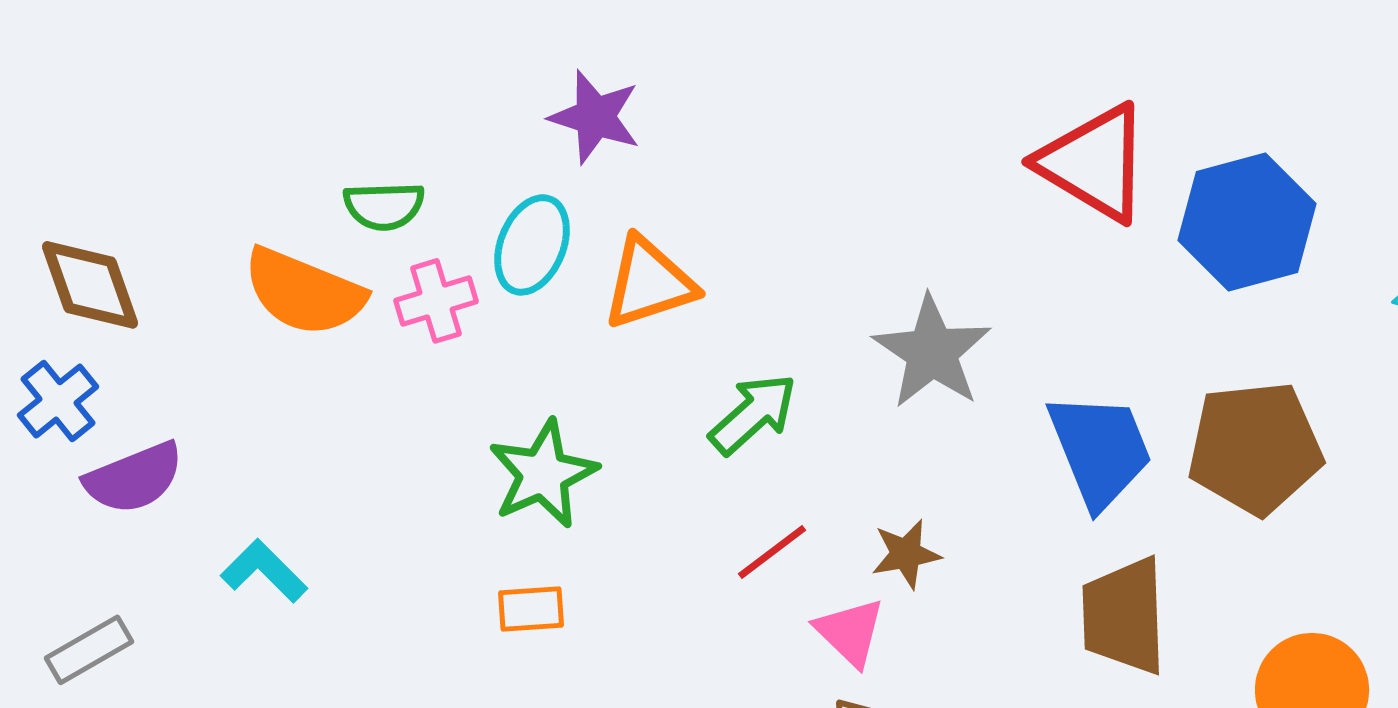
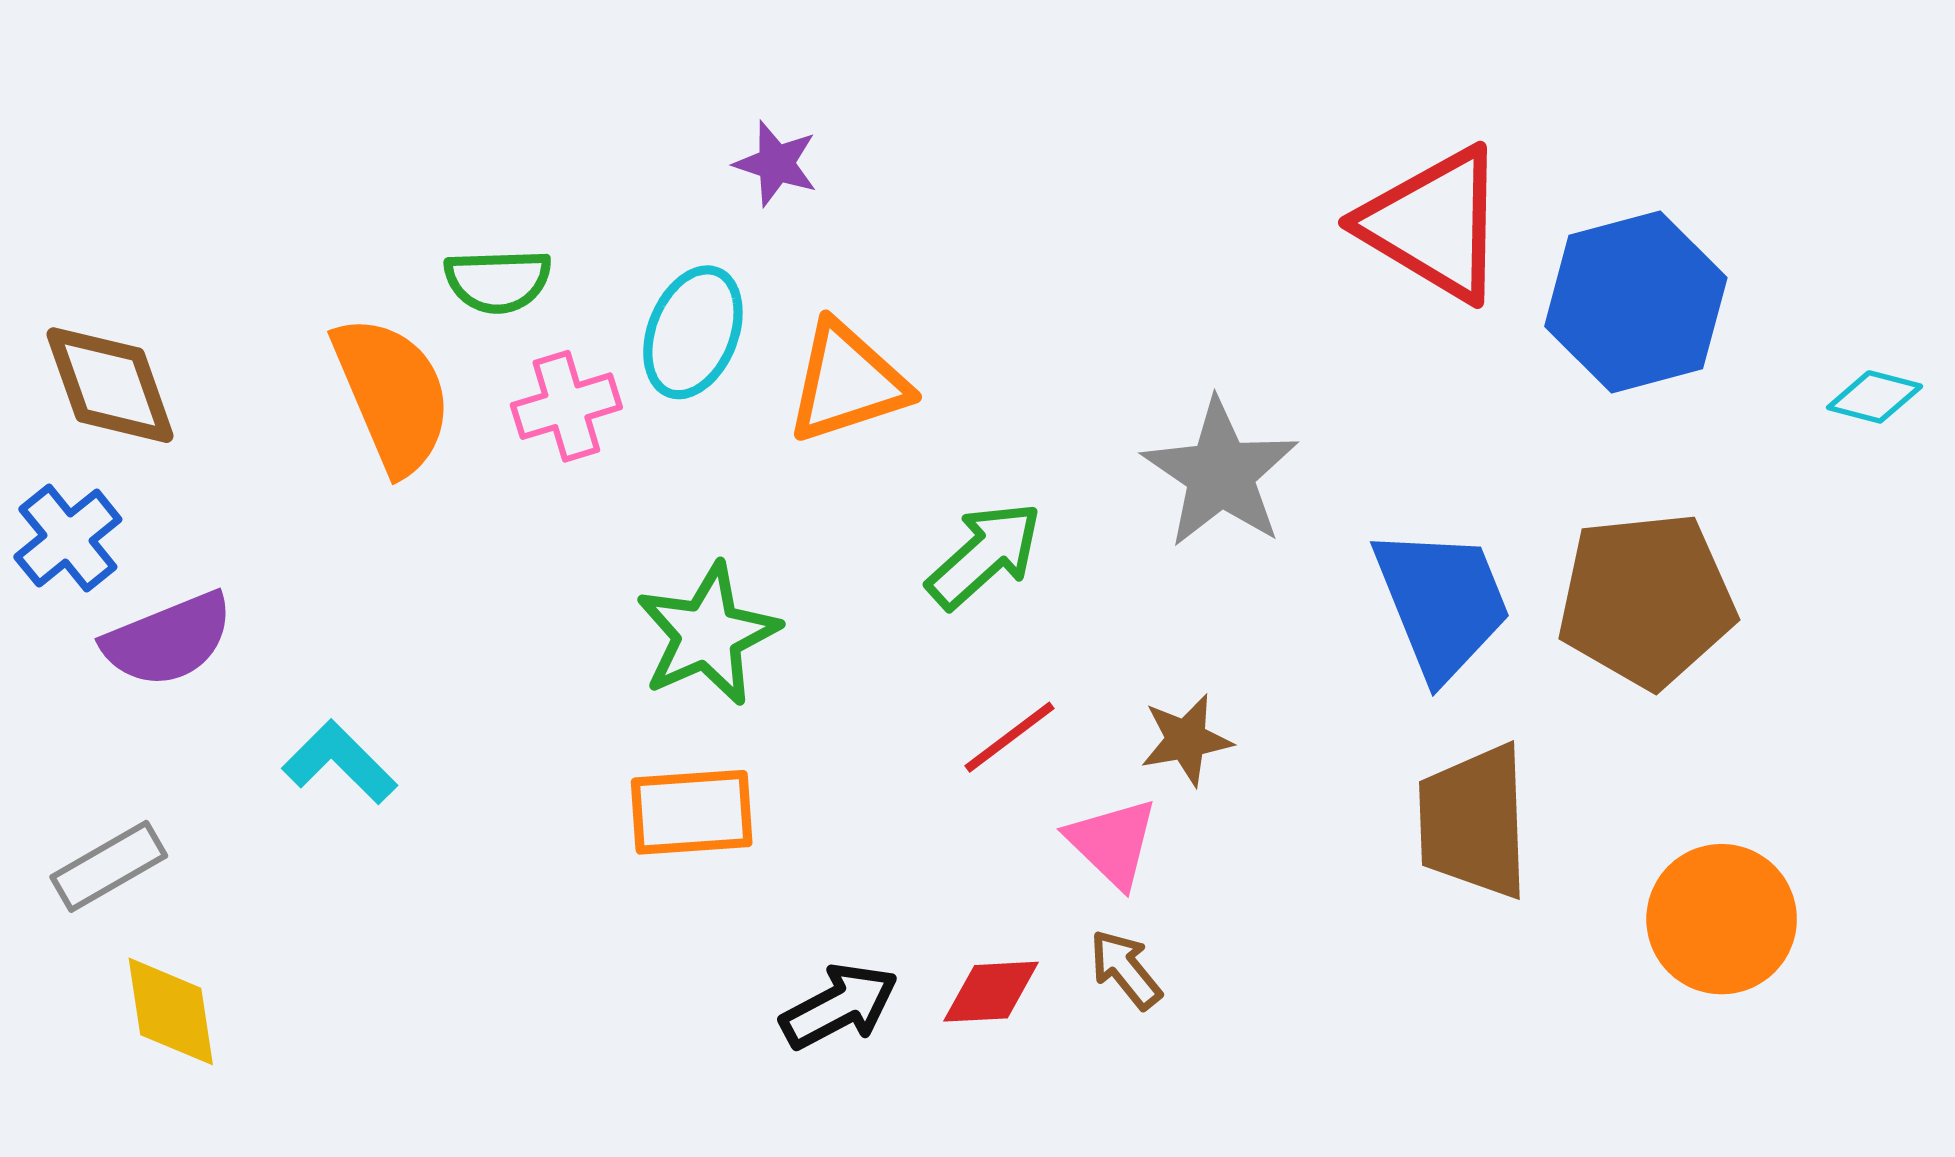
purple star: (595, 117) -> (776, 164), size x0.7
orange semicircle: (304, 292) -> (392, 394), turned -135
orange rectangle: (531, 609) -> (692, 812), size x1.4

